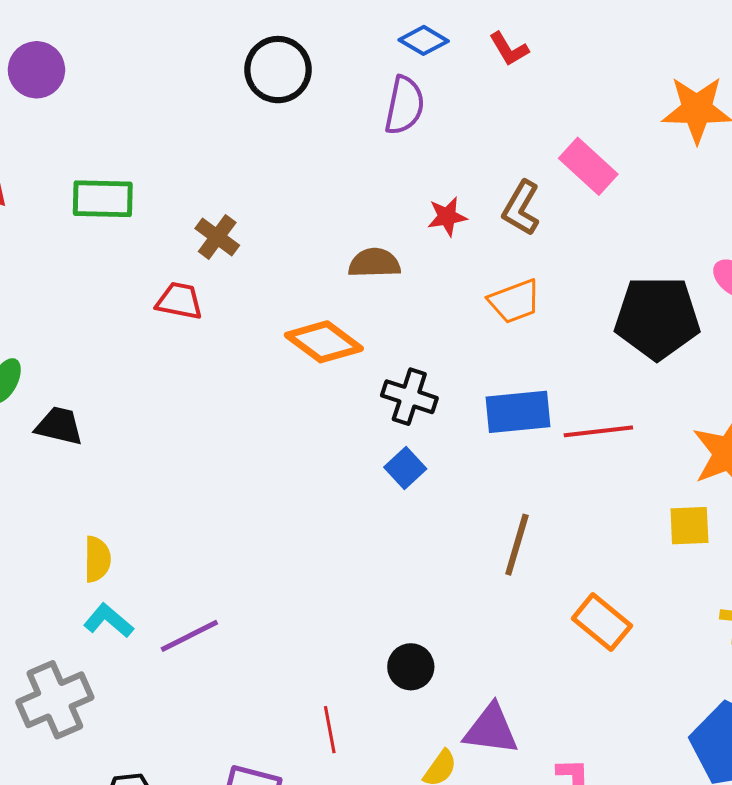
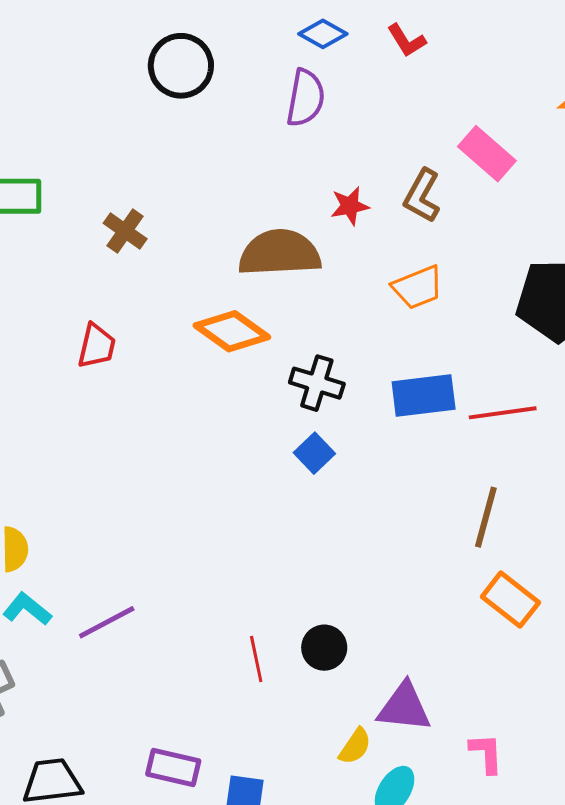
brown semicircle: (374, 263) -> (280, 253), size x1.6
red trapezoid: (179, 301) -> (97, 346), moved, turned 93
brown line: (517, 545) -> (486, 517), moved
red line: (330, 730) -> (256, 659), moved

